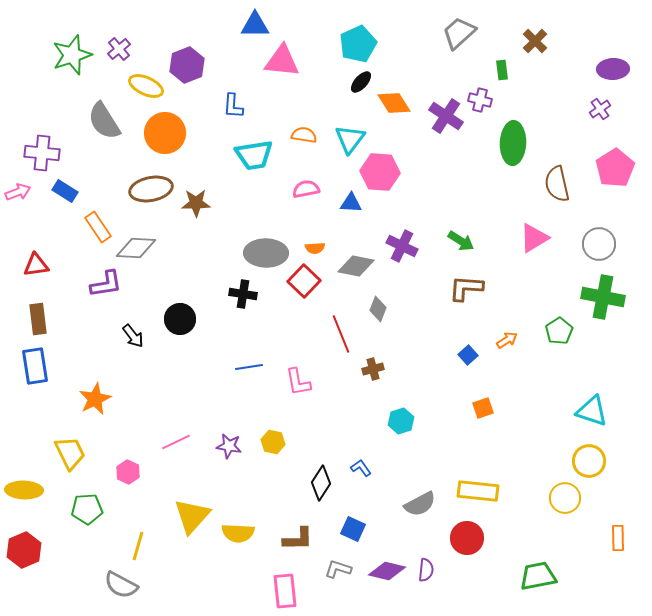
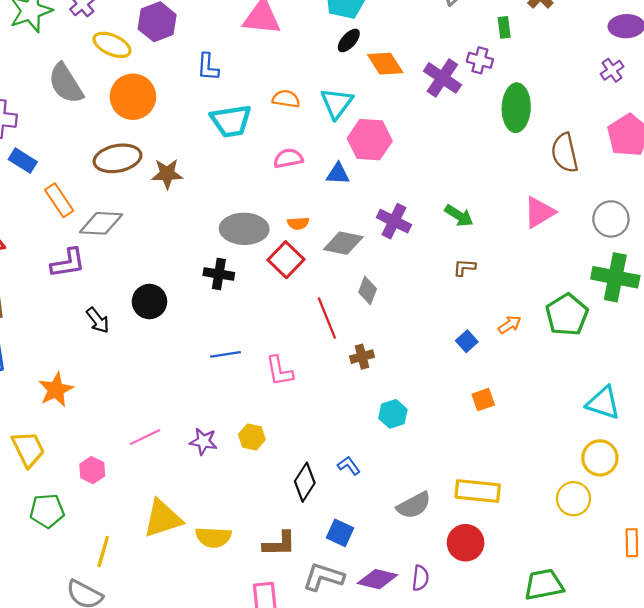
brown L-shape: (466, 288) -> (464, 267), size x0.6
green pentagon: (559, 331) -> (567, 315), size x1.4
yellow triangle: (192, 516) -> (163, 519), turned 30
gray L-shape: (338, 569) -> (323, 577), size x1.4

